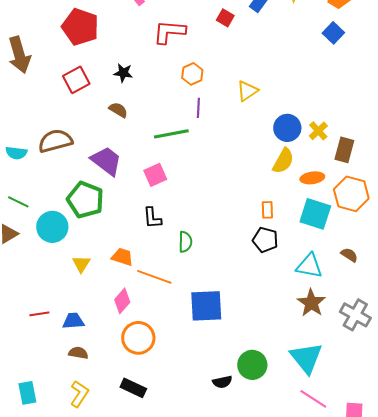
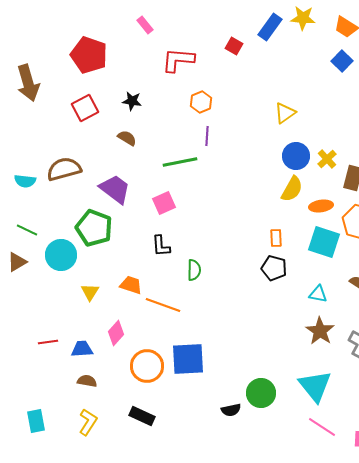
yellow triangle: (247, 91) -> (285, 113), moved
cyan triangle: (309, 266) -> (318, 294), size x0.7
pink diamond: (122, 301) -> (116, 333), moved
blue square: (206, 306) -> (188, 359), moved

